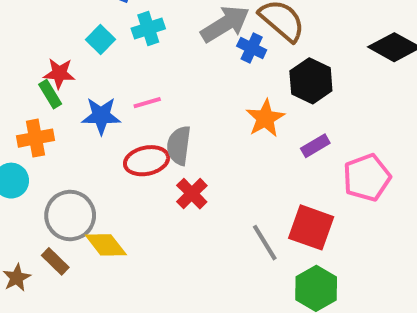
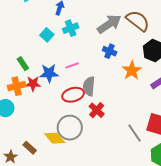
blue cross: (252, 48) -> (110, 51), moved
red star: (59, 73) -> (33, 84), moved
gray circle: (70, 215) -> (70, 128), moved

